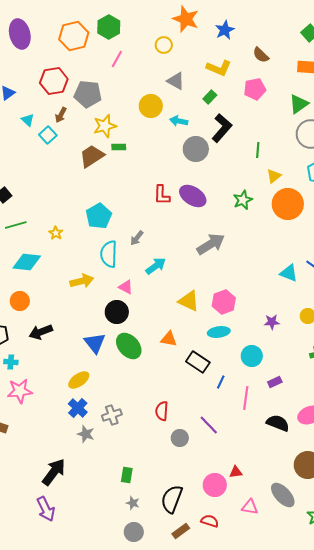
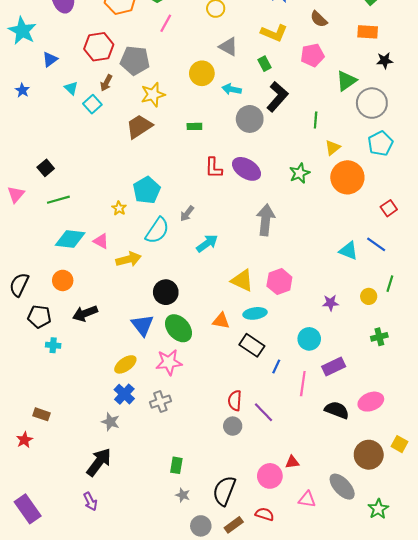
green rectangle: (210, 97) -> (265, 64), turned -72
green triangle: (299, 104) -> (346, 81), moved
green rectangle: (119, 147) -> (194, 126), moved
yellow star: (56, 233) -> (119, 208), moved
gray arrow: (211, 244) -> (266, 220), turned -52
cyan semicircle: (109, 254) -> (157, 231), turned -148
pink triangle: (126, 287) -> (101, 241), moved
cyan ellipse: (219, 332) -> (255, 313), moved
purple rectangle: (275, 382) -> (334, 367), size x1.5
pink star: (20, 391) -> (169, 362), moved
red semicircle: (162, 411) -> (235, 401), moved
gray star: (86, 434) -> (110, 422), moved
purple arrow: (46, 509) -> (90, 501), size x0.7
gray circle: (134, 532) -> (201, 526), moved

